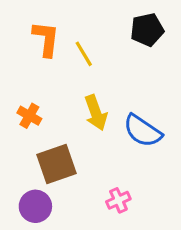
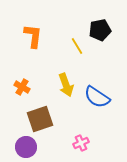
yellow line: (84, 54) -> (77, 46), moved

